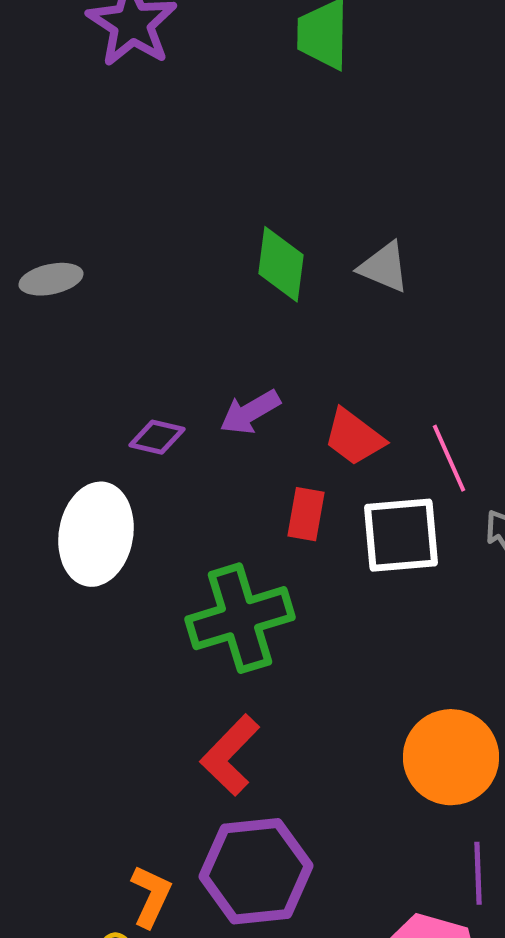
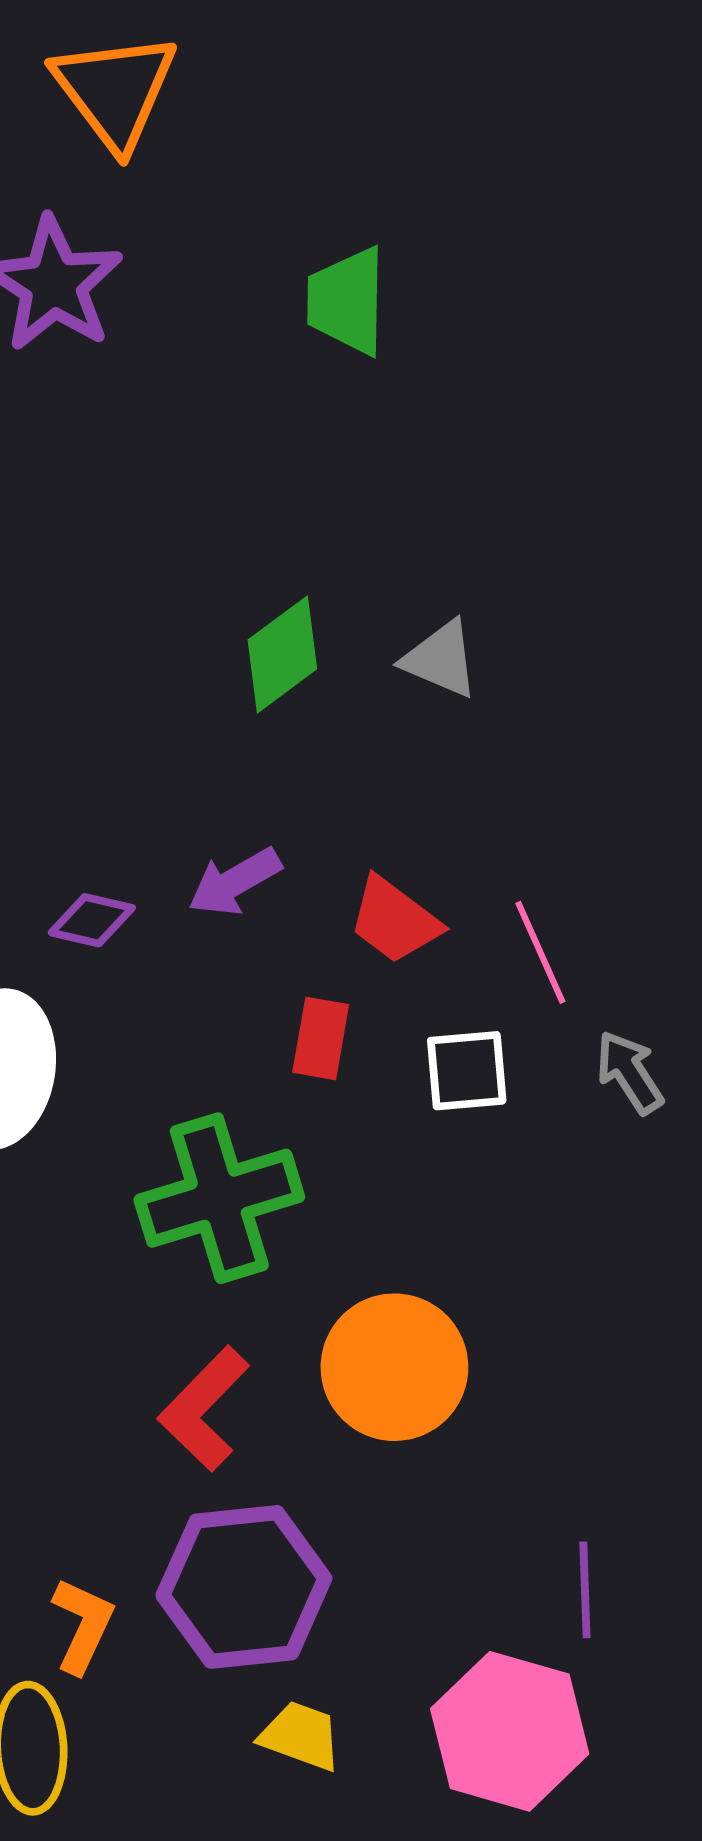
green diamond: (281, 264) -> (282, 654), turned 46
white square: (401, 535) -> (467, 1071), size x0.7
orange circle: (451, 757) -> (394, 1367), moved

